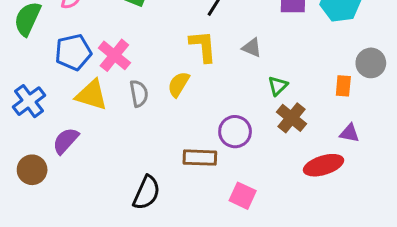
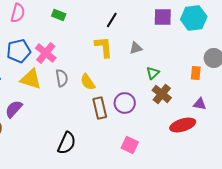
gray triangle: (252, 48) -> (136, 48), turned -40
yellow semicircle: (179, 84) -> (88, 82), moved, turned -66
brown rectangle: (200, 158) -> (100, 108), moved, turned 75

